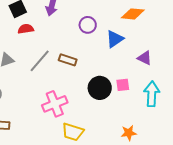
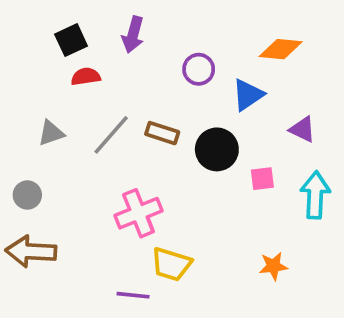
black circle: (100, 88) -> (217, 149), moved

